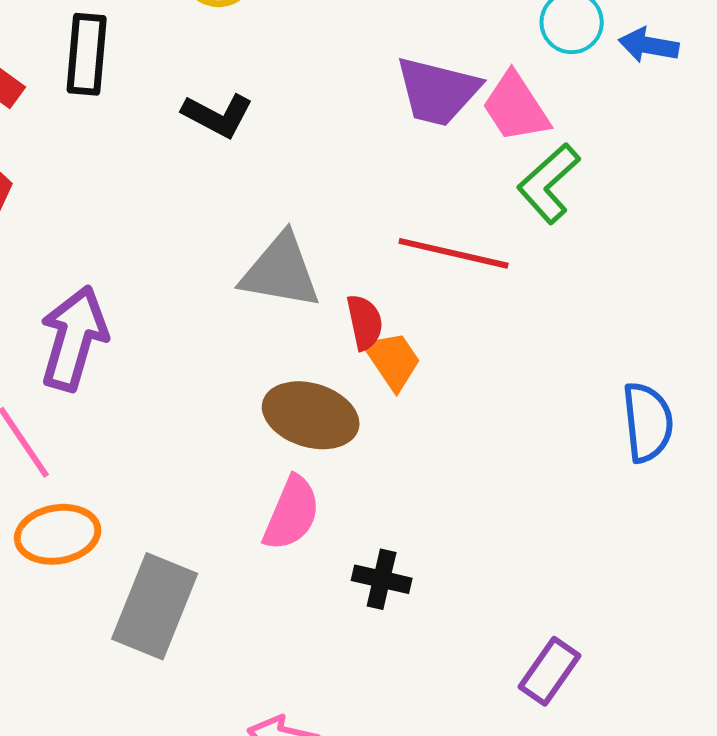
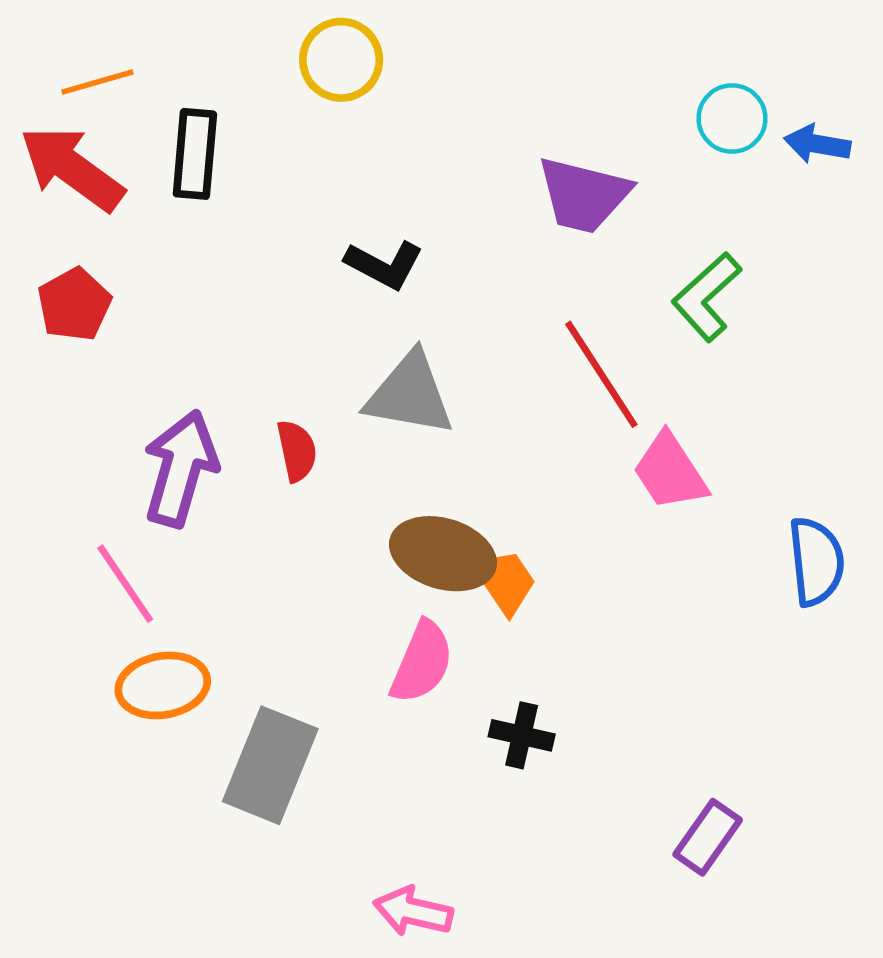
pink trapezoid: (516, 107) -> (670, 472), moved
black L-shape: (218, 115) -> (384, 265), moved
red line: (454, 253) -> (601, 374), turned 44
red semicircle: (365, 322) -> (297, 451), moved
orange trapezoid: (393, 360) -> (505, 581), moved

